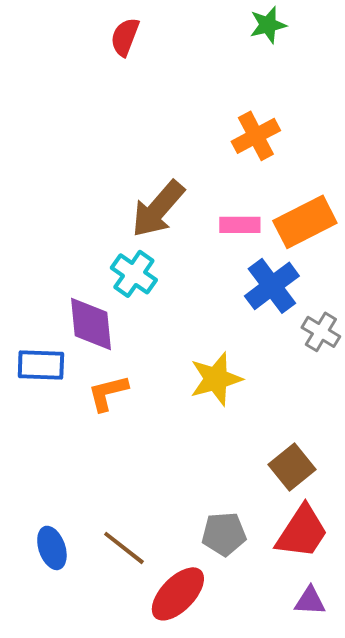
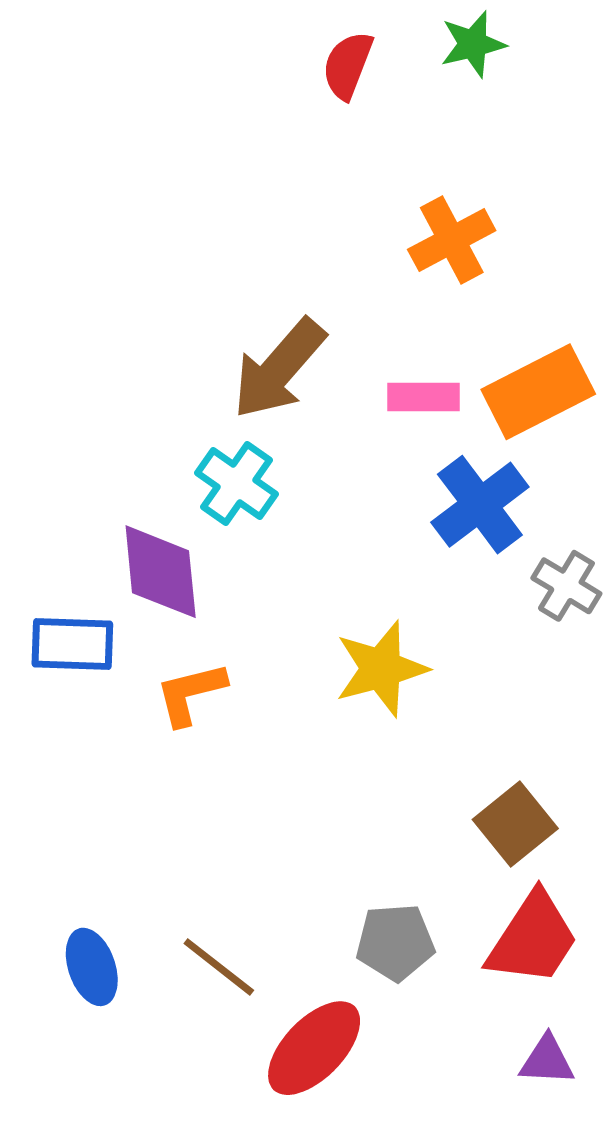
red semicircle: (125, 37) -> (348, 65), moved

